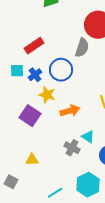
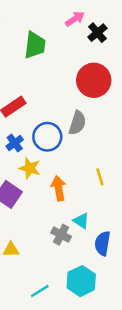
gray semicircle: (82, 48) -> (77, 123), moved
orange arrow: (70, 111) -> (59, 188), turned -84

